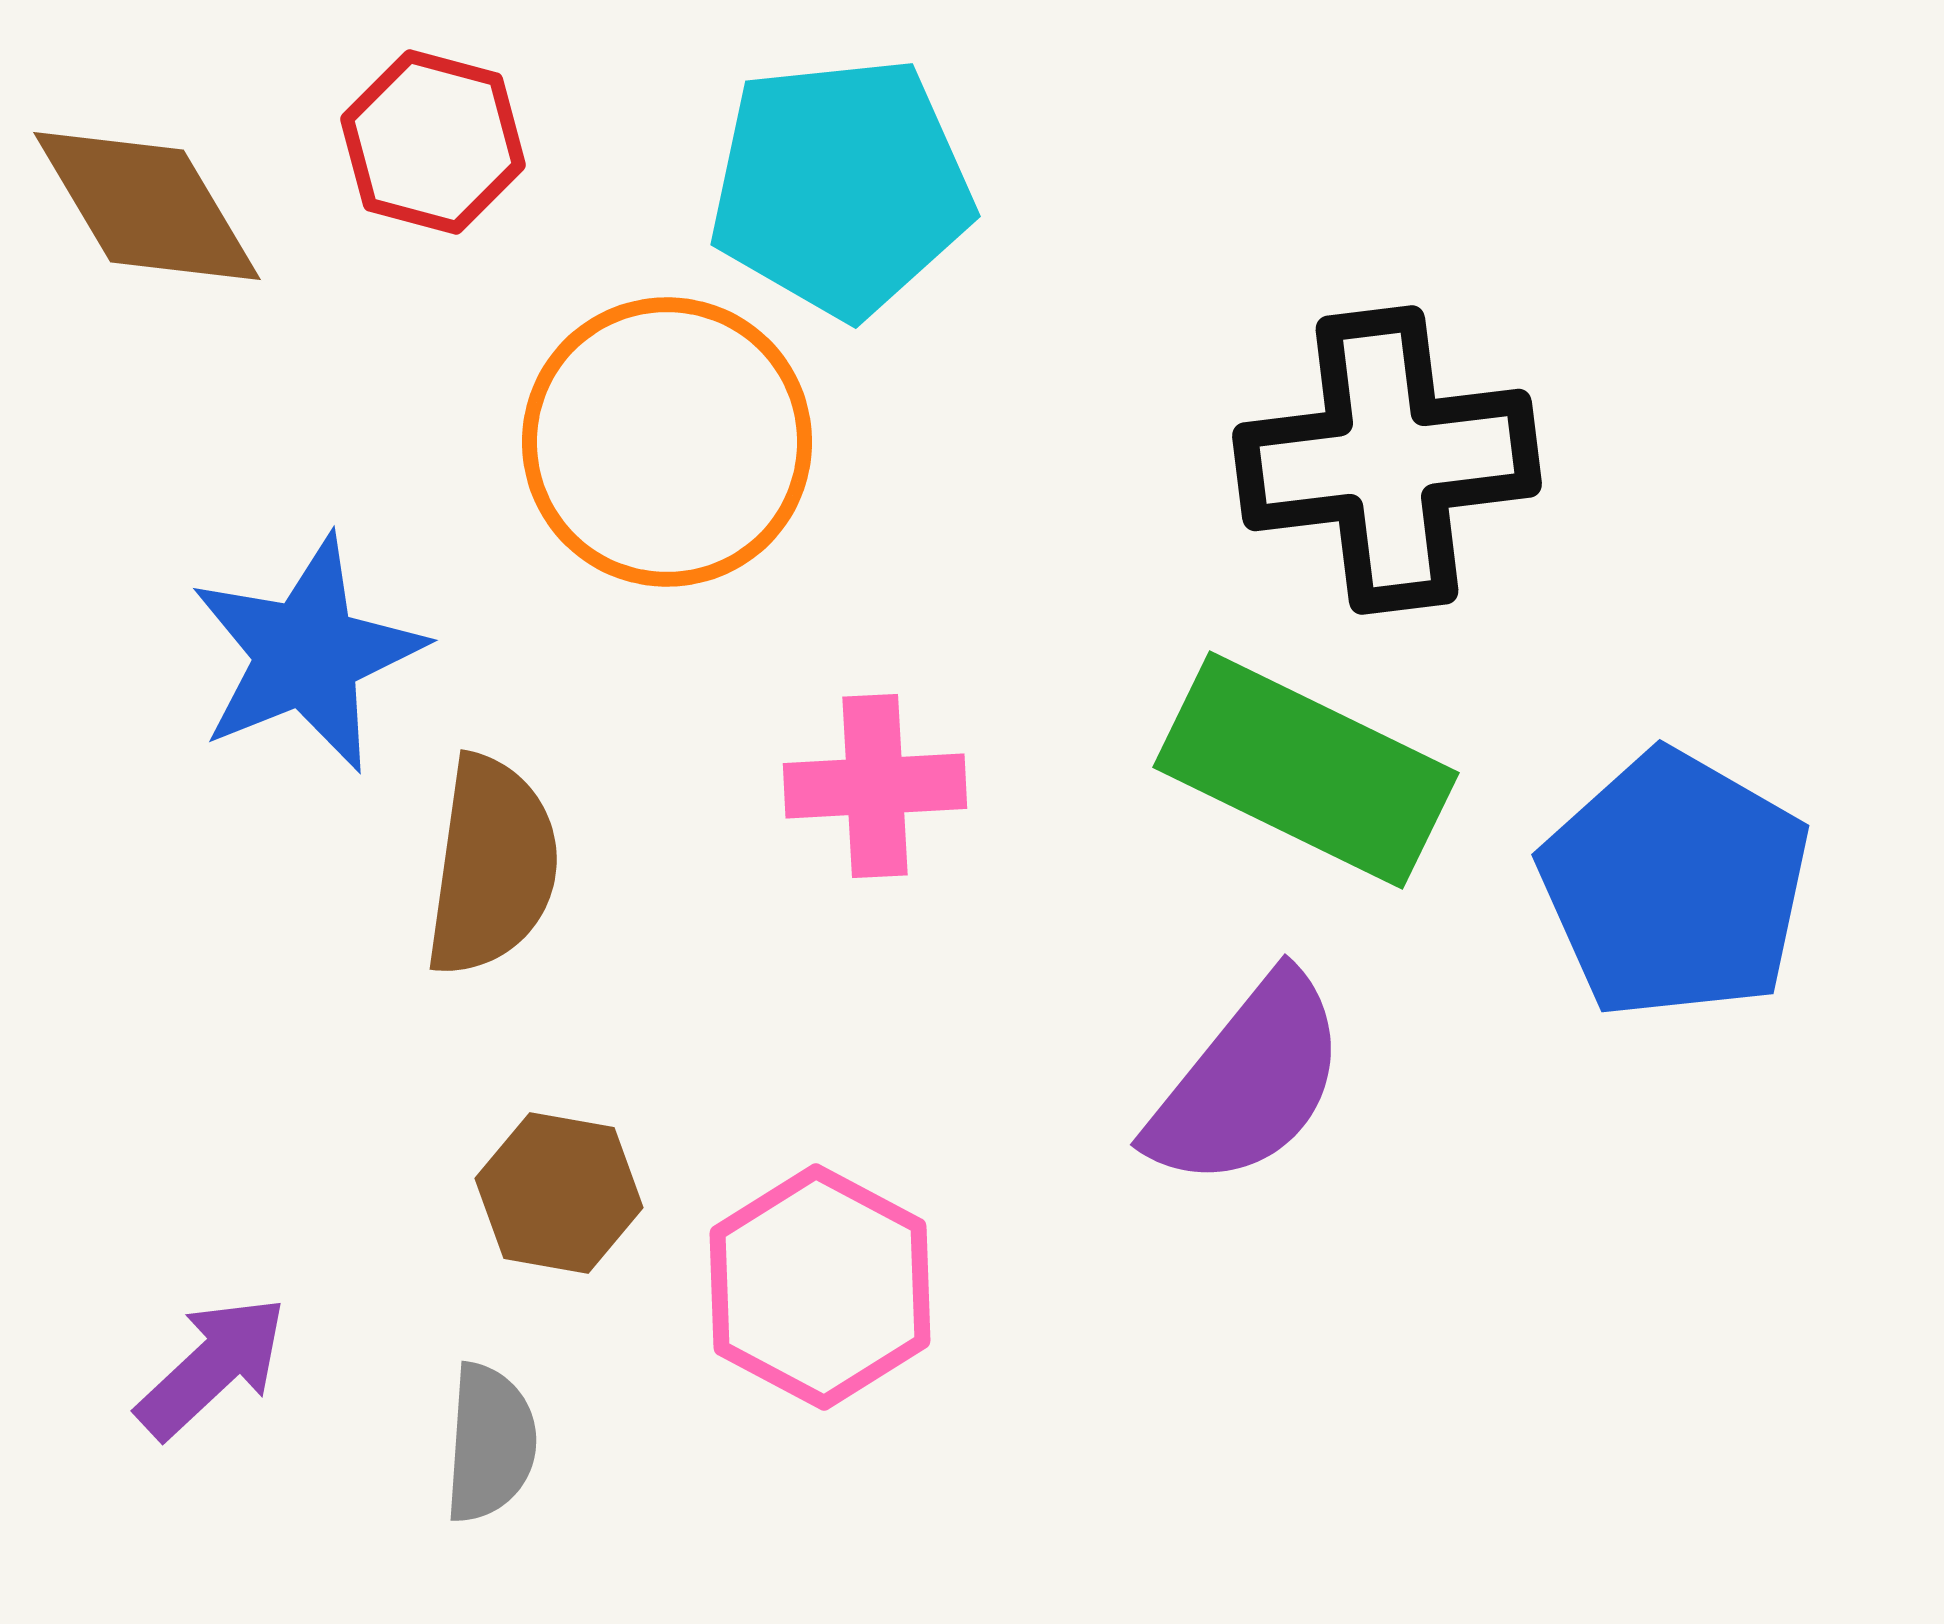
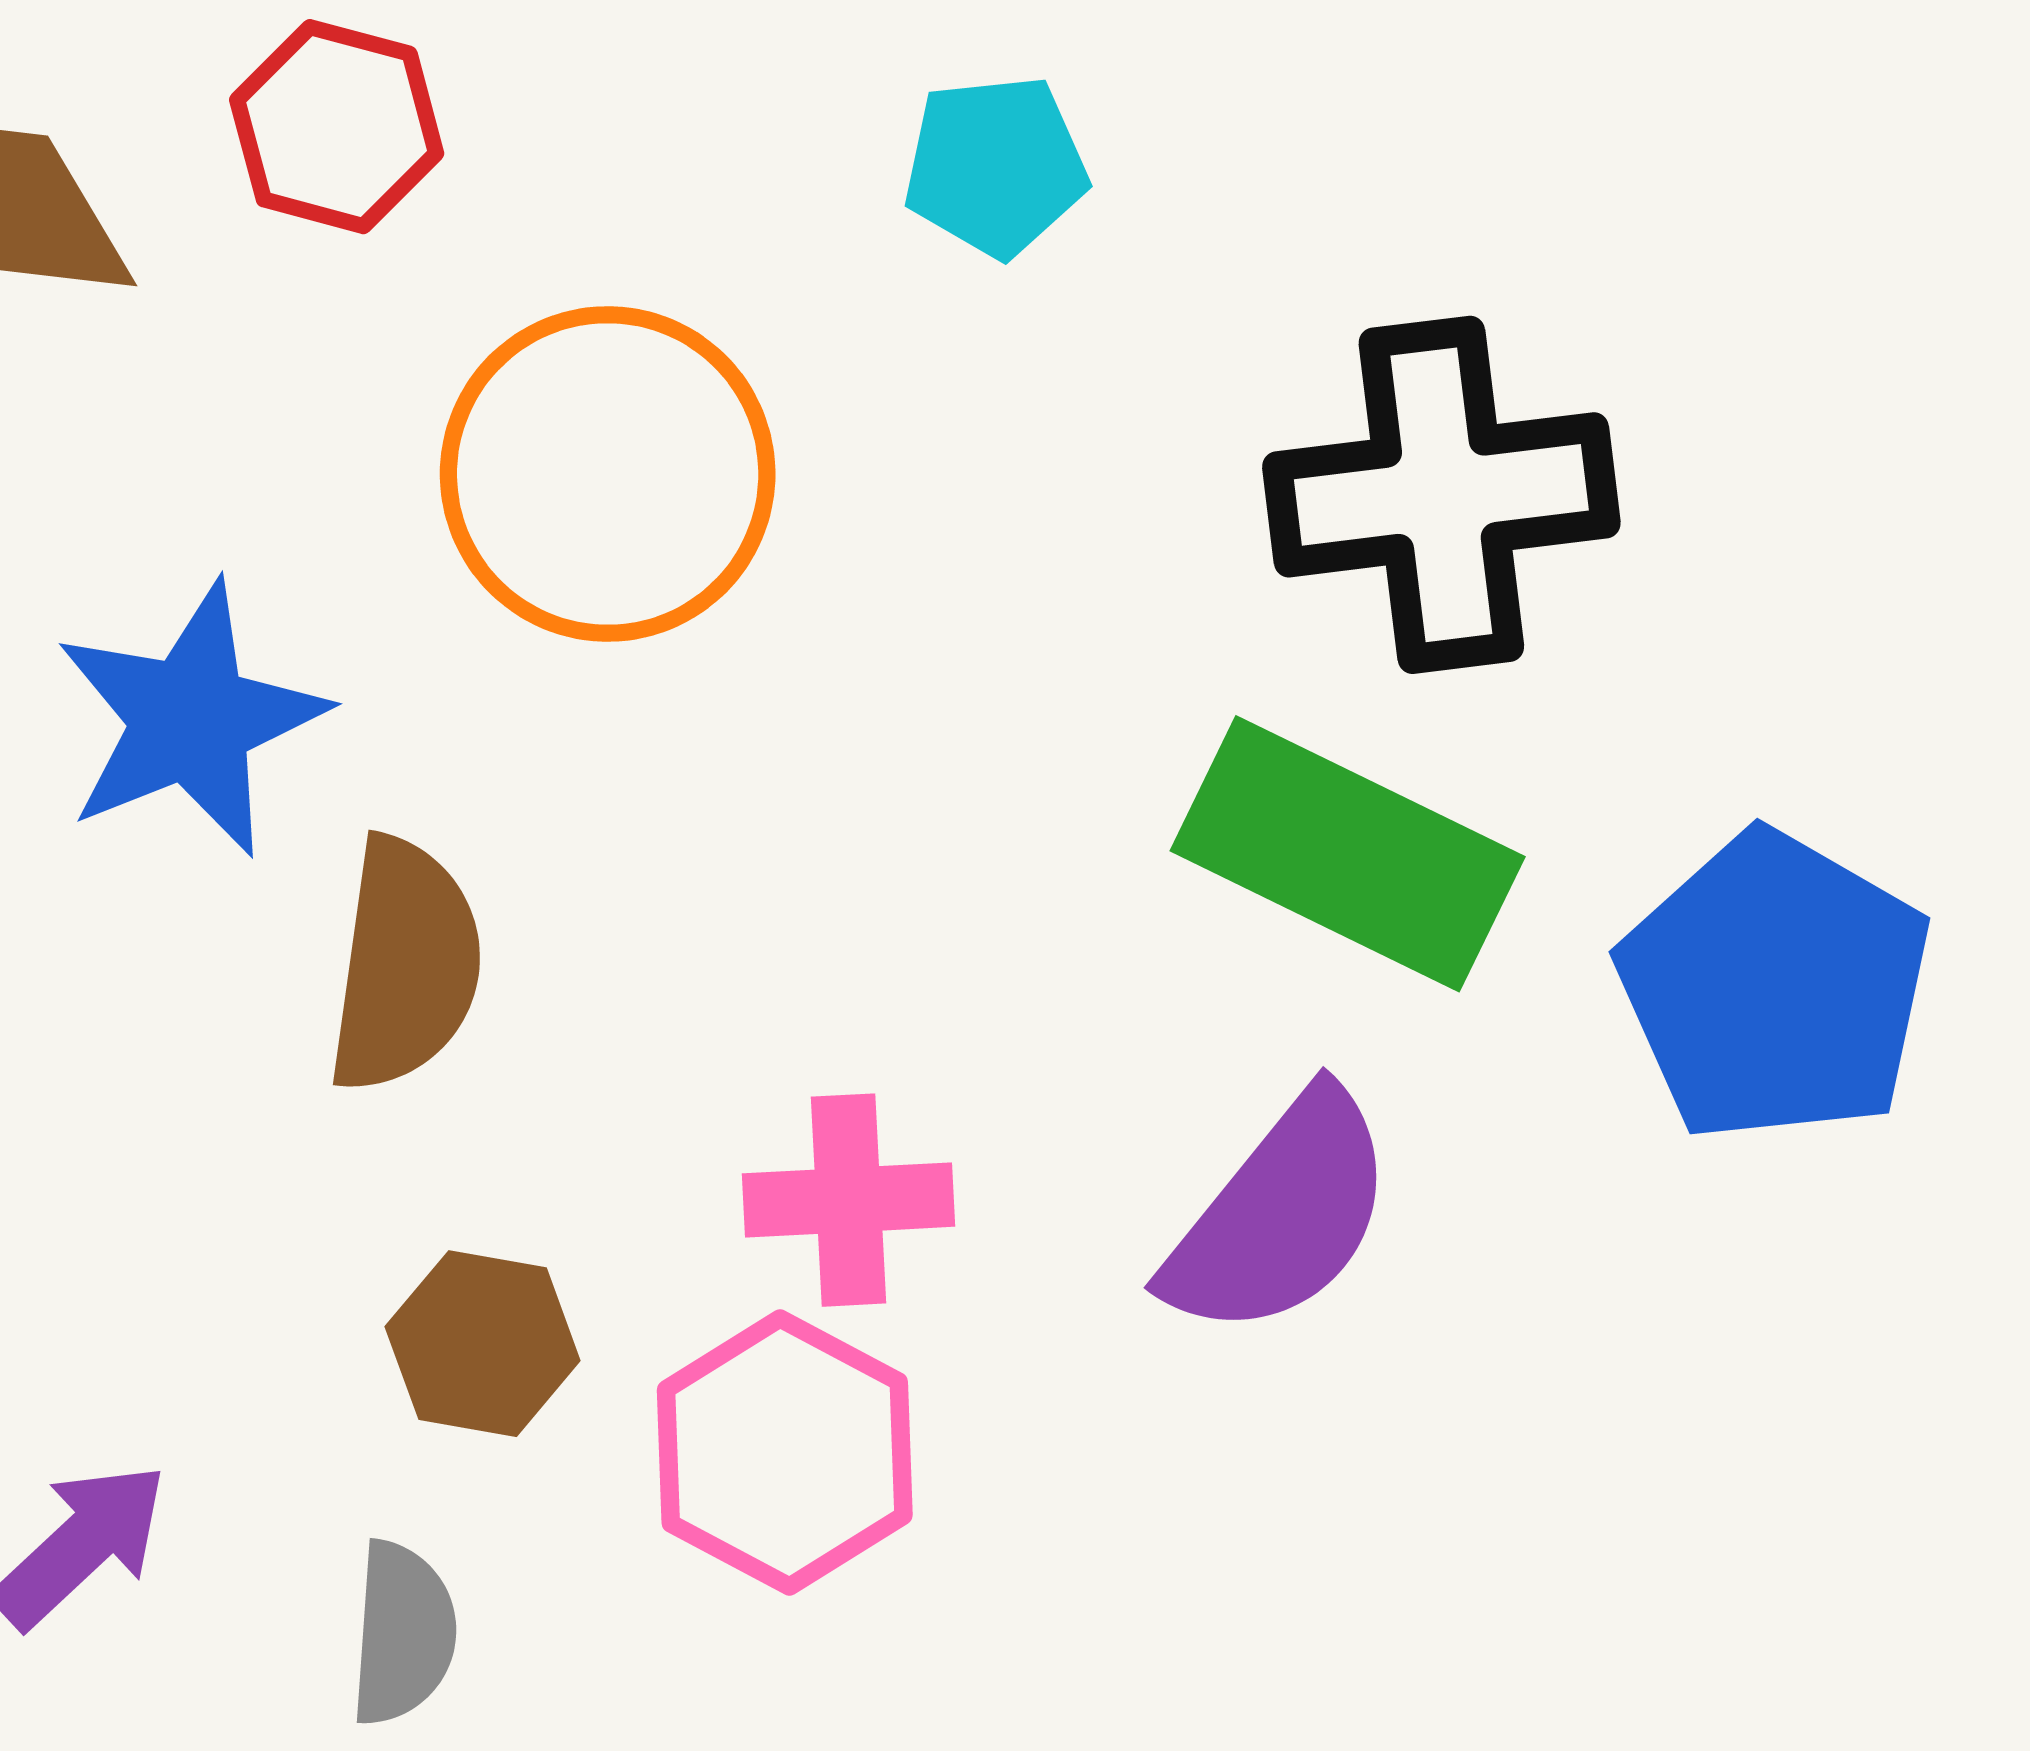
cyan pentagon: (841, 187) -> (996, 166), moved, size x0.6
pink cross: (875, 786) -> (848, 1200), moved

